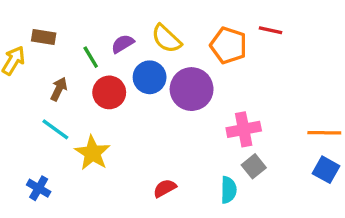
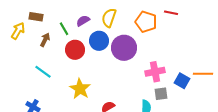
yellow semicircle: (166, 39) -> (109, 18), turned 66
brown arrow: (59, 89) -> (45, 40), moved
yellow star: (92, 153) -> (80, 89), moved
gray square: (254, 166) -> (161, 94), turned 32
blue square: (326, 170) -> (182, 81), moved

